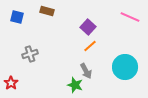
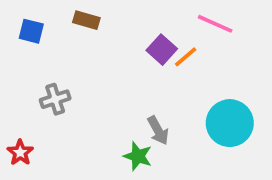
pink line: (130, 17) -> (215, 24), moved
orange line: (90, 46) -> (186, 57), moved

